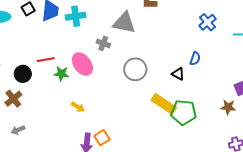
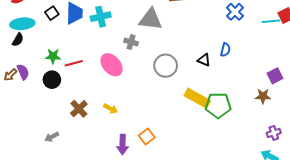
green star: (61, 74) -> (53, 56), moved
black triangle: (178, 74) -> (204, 60), moved
brown cross: (13, 99) -> (79, 109), moved
orange square: (102, 138) -> (147, 136), moved

